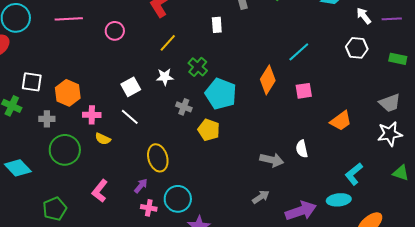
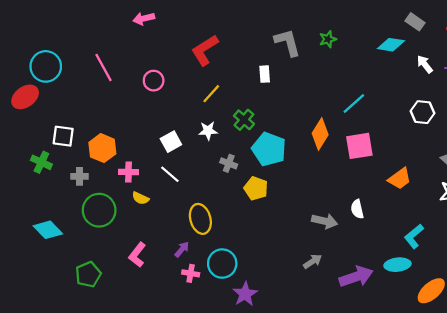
pink line: (69, 19) -> (103, 68), turned 64
white hexagon: (357, 48) -> (423, 112), moved
pink square: (304, 91) -> (359, 146), size x1.5

